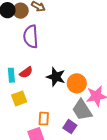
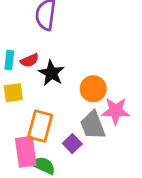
black star: (56, 77) -> (51, 73), moved
orange rectangle: (44, 119) -> (40, 126), size x1.6

